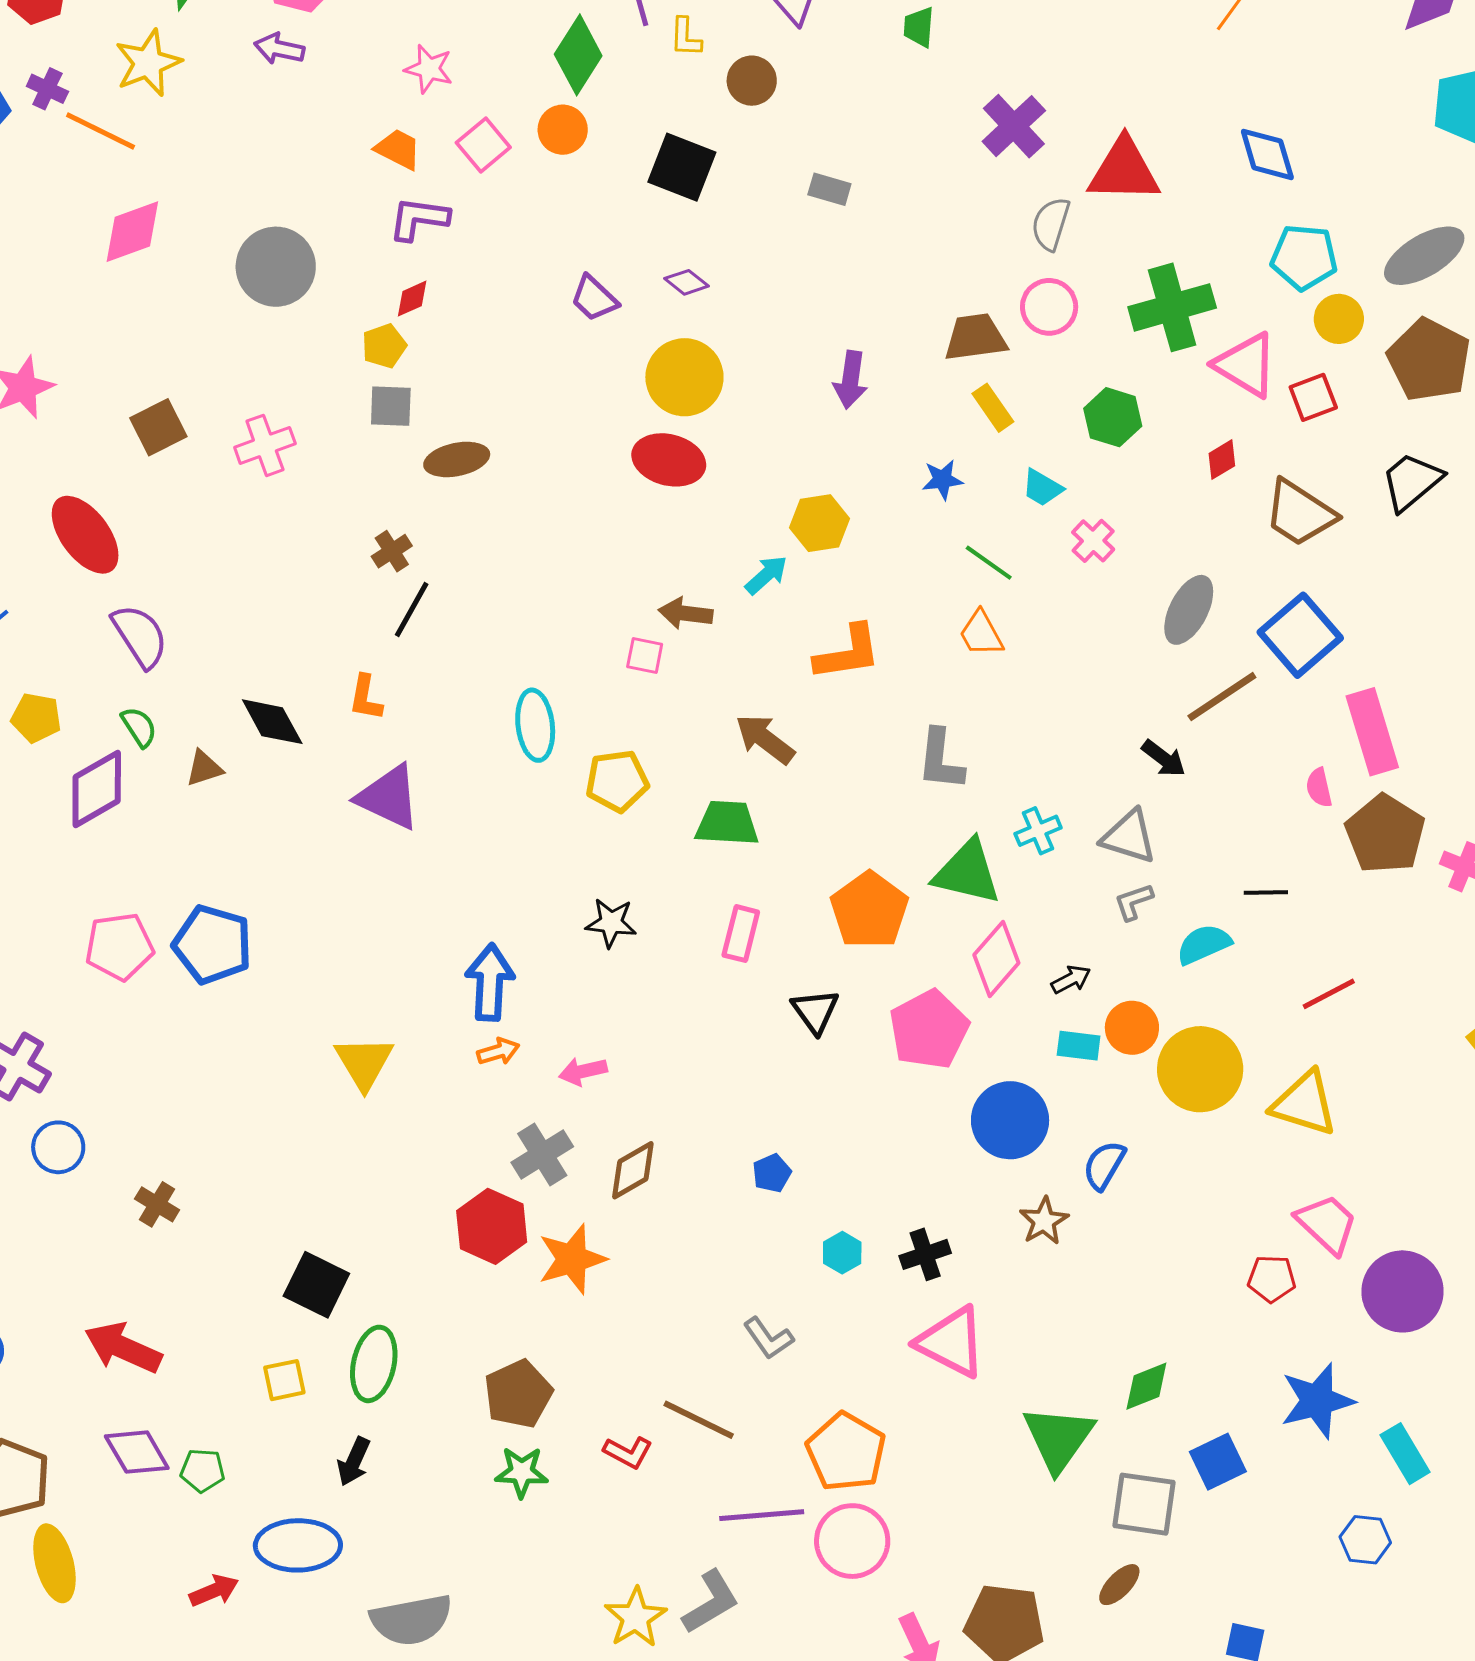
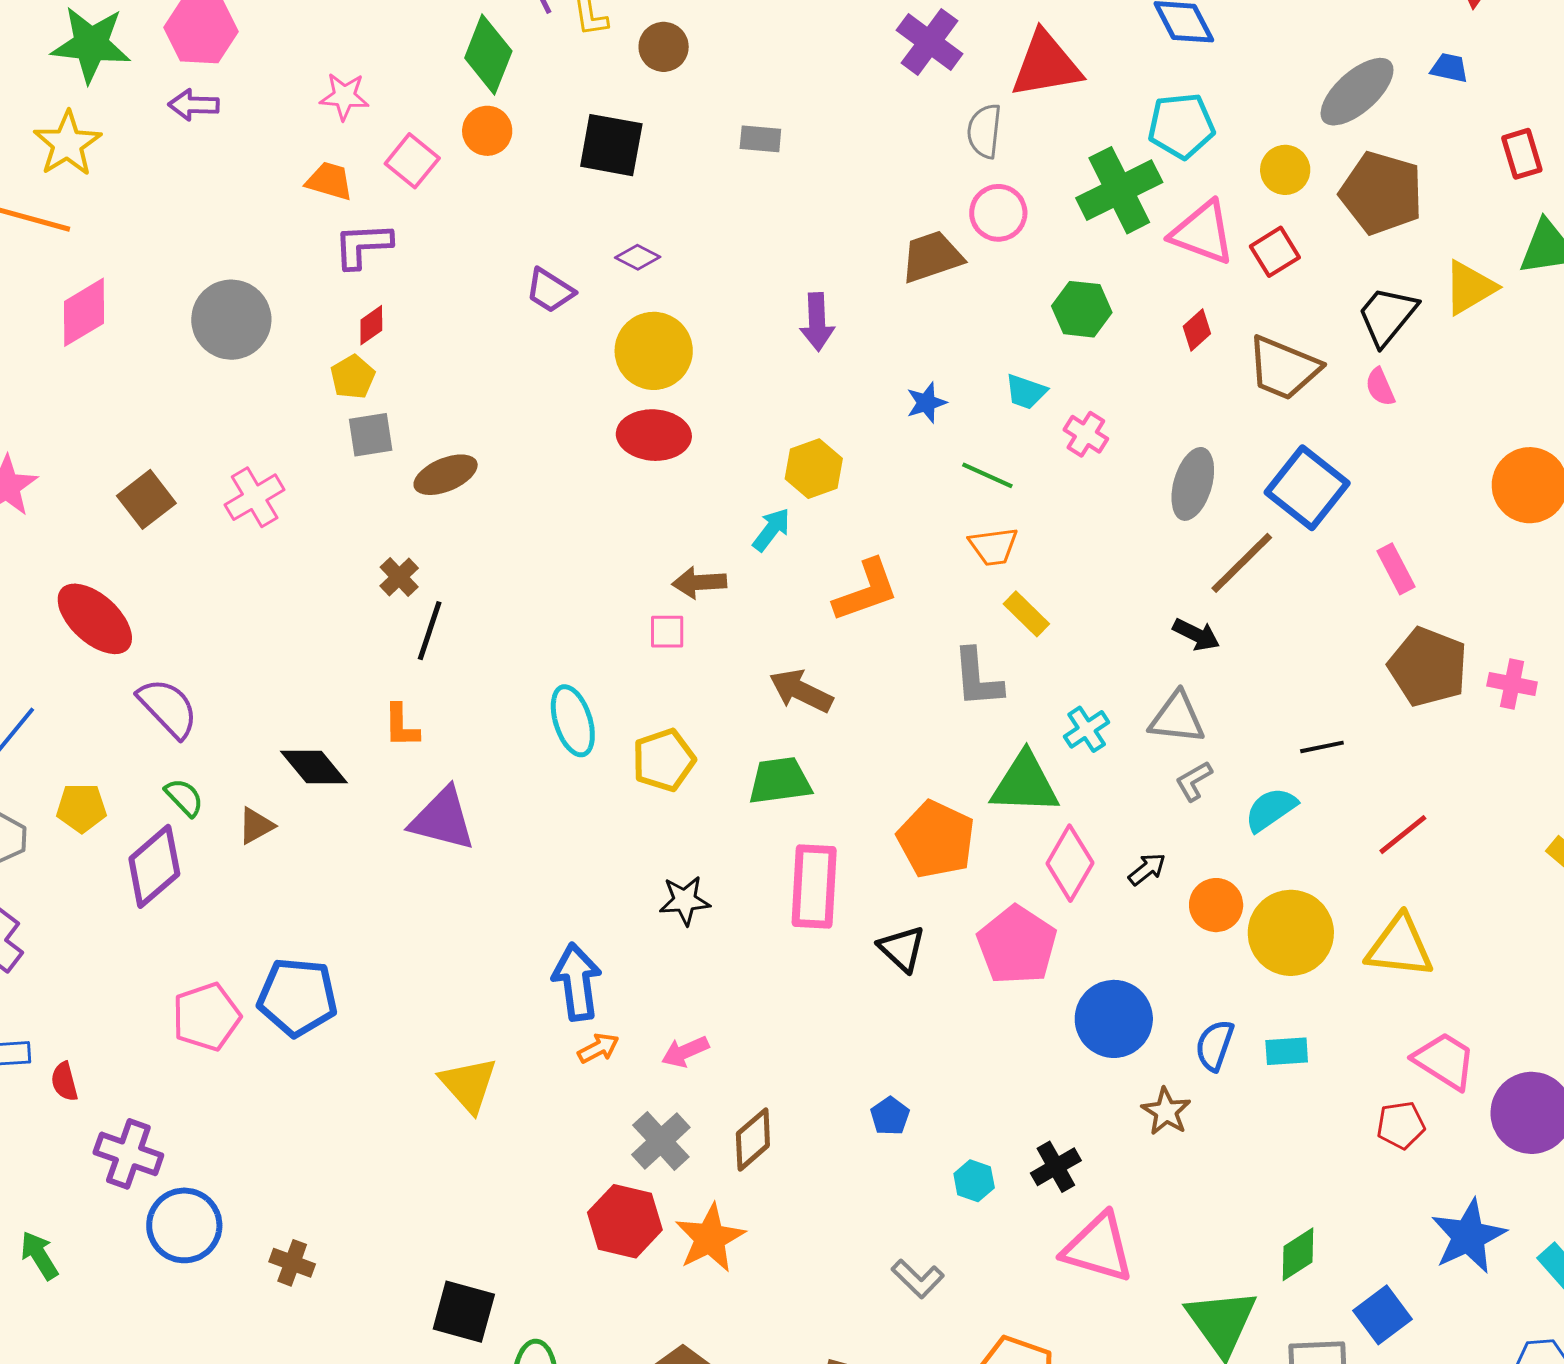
cyan pentagon: (1304, 257) -> (1181, 126), moved
yellow rectangle: (993, 408) -> (1026, 614), moved
orange trapezoid: (981, 634) -> (993, 546), turned -58
pink rectangle: (1372, 732) -> (1396, 569), size x0.6
pink semicircle: (1319, 788) -> (1380, 387), moved
pink rectangle: (741, 934) -> (814, 886), size x1.5
cyan rectangle: (1079, 1046) -> (1287, 1051), moved
blue circle: (58, 1147) -> (184, 1225), size x1.4

